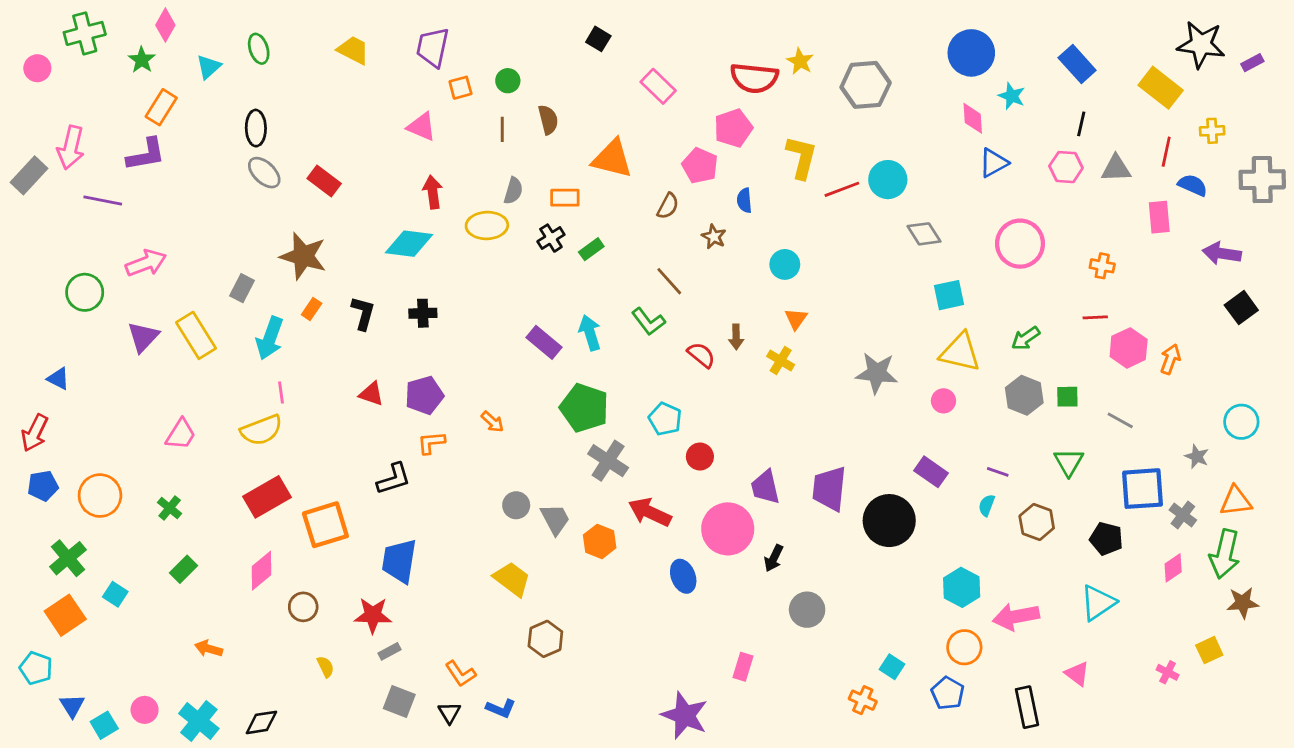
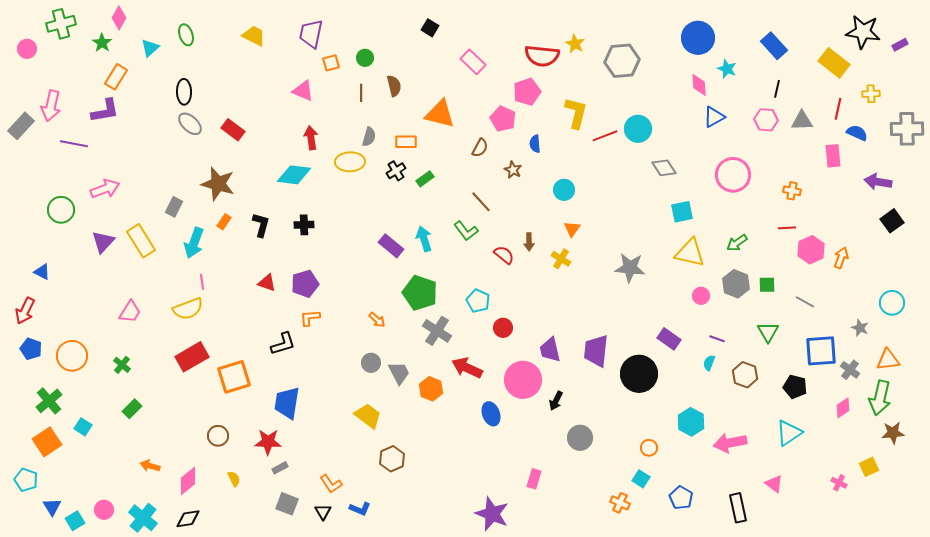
pink circle: (943, 401) -> (701, 296), moved
orange arrow: (492, 422) -> (377, 320), moved
blue pentagon: (43, 486) -> (31, 349), turned 30
pink diamond: (261, 571) -> (188, 481), moved
orange circle: (964, 647) -> (649, 448), moved, size x0.7

